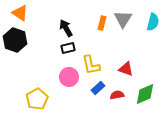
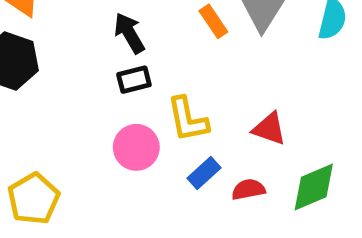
orange rectangle: (102, 23) -> (213, 21), turned -48
yellow pentagon: (37, 99) -> (34, 199), moved

